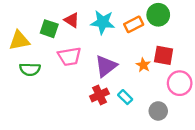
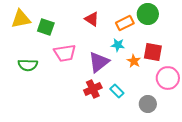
red triangle: (72, 20) -> (92, 19), moved
cyan star: (103, 22) -> (118, 45), moved, size x0.6
yellow triangle: (19, 40) -> (21, 19), moved

